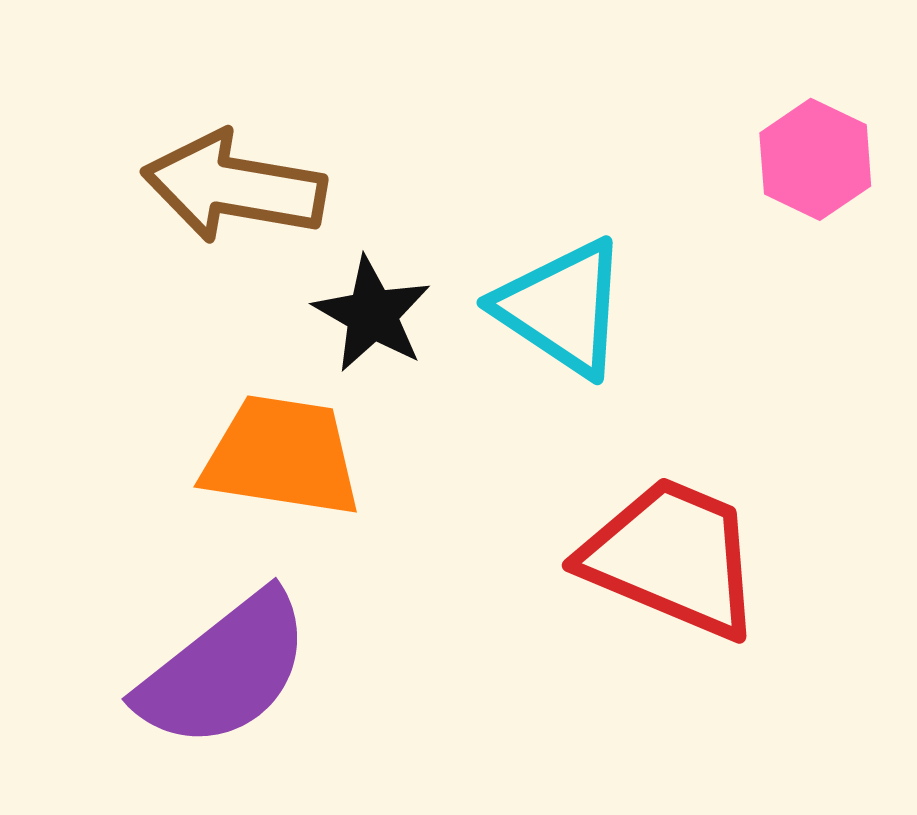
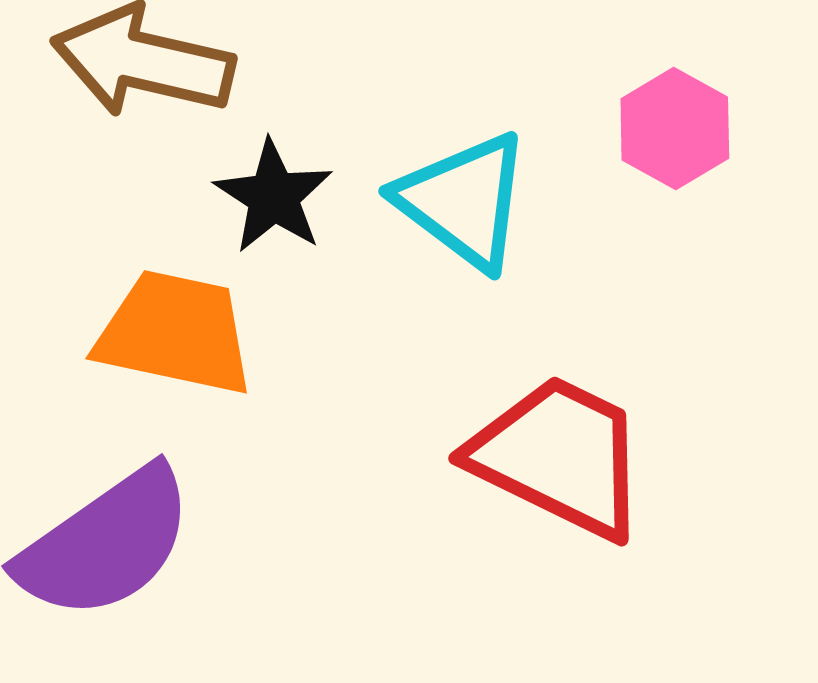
pink hexagon: (815, 159) -> (675, 129), moved

